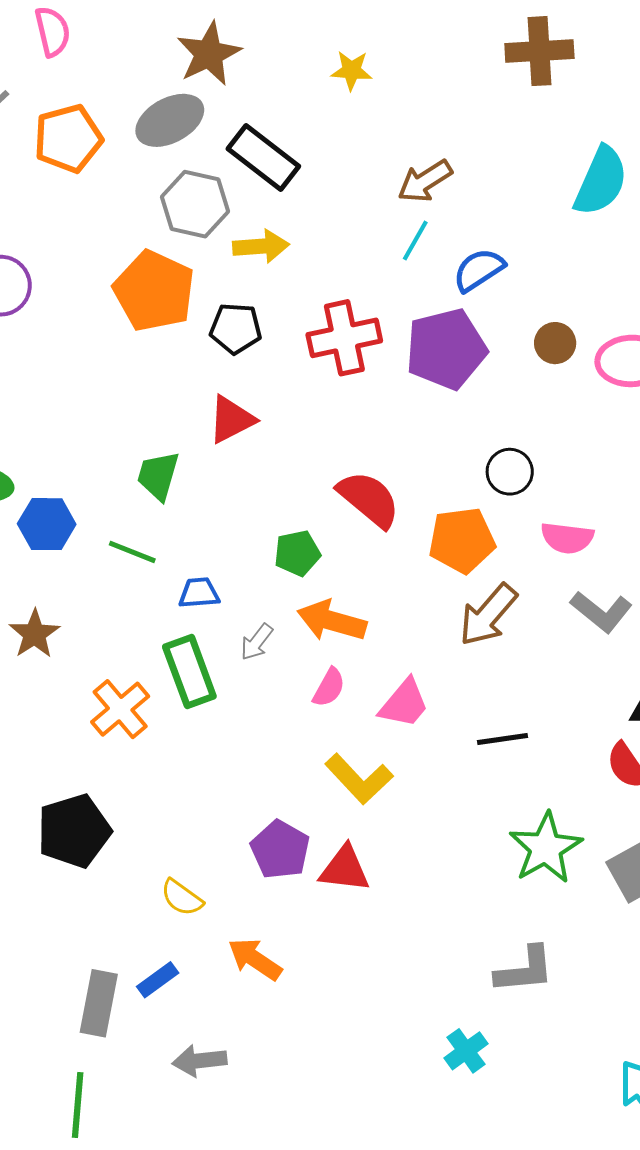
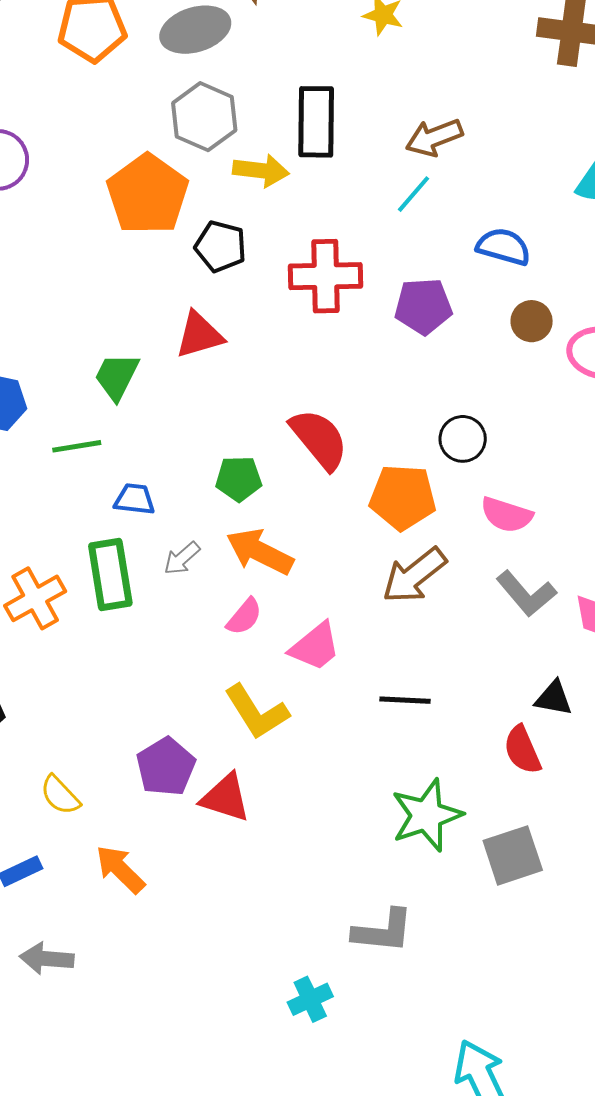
black rectangle: (263, 157) -> (316, 122), moved, turned 42
blue semicircle: (479, 270) -> (504, 247), moved, turned 38
purple pentagon: (446, 349) -> (423, 306), size x0.7
green line: (132, 552) -> (77, 446), turned -42

